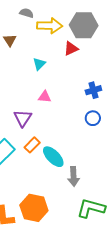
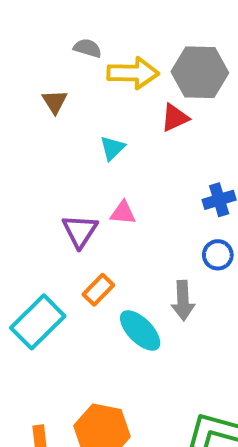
purple triangle: (23, 118) -> (80, 231), moved
orange rectangle: (32, 145) -> (98, 290), moved
gray arrow: (74, 176) -> (183, 300), moved

